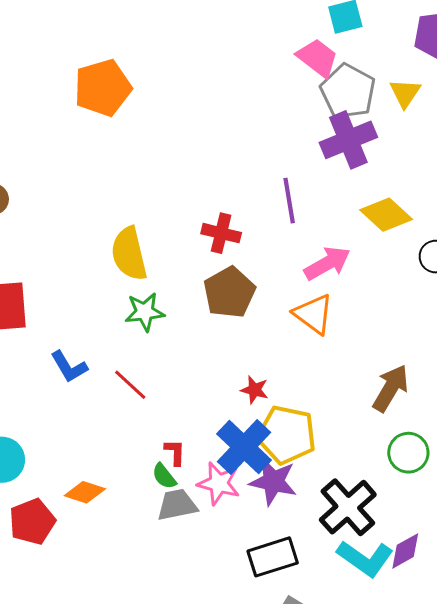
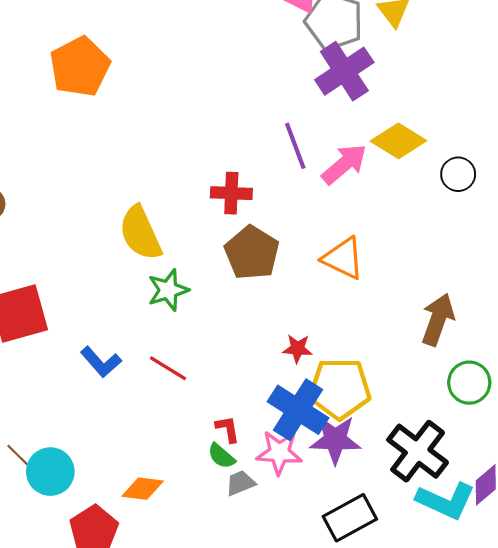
pink arrow: (327, 263) -> (344, 164), moved
gray trapezoid: (177, 505) -> (240, 483), size x0.7

